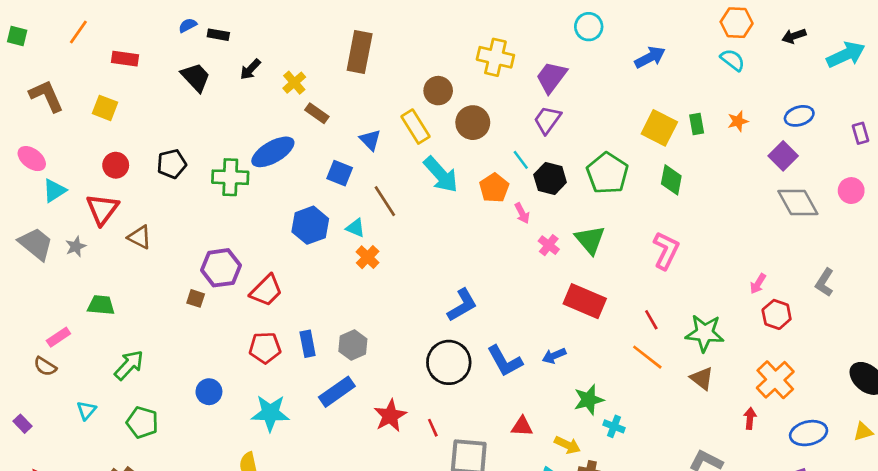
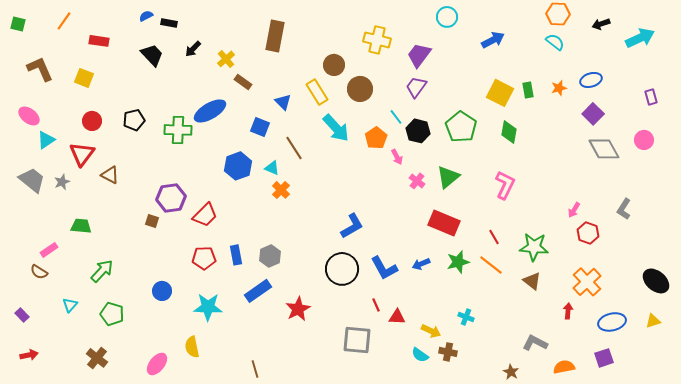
blue ellipse: (799, 116) -> (591, 80), moved
green triangle: (590, 240) -> (448, 177), turned 30
green star: (589, 400) -> (458, 262), moved
red line: (433, 428) -> (376, 305), moved

